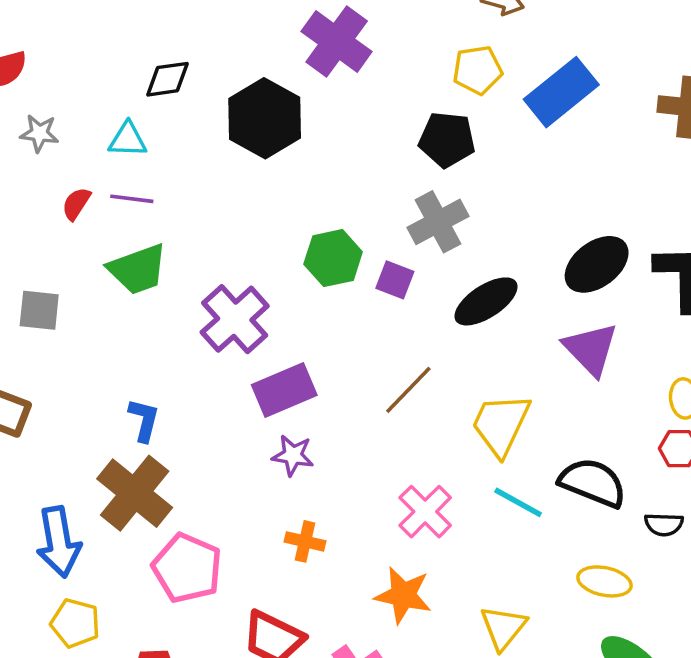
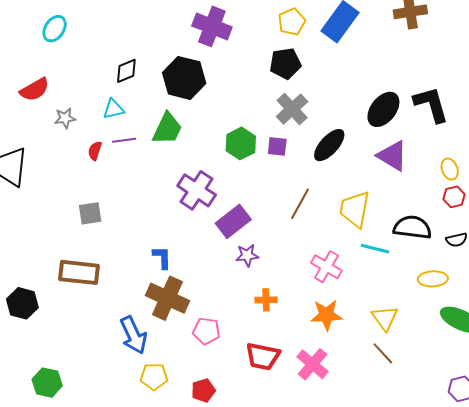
green trapezoid: (138, 269) -> (167, 129), moved, turned -30
pink pentagon: (187, 568) -> (206, 331), size x0.7

